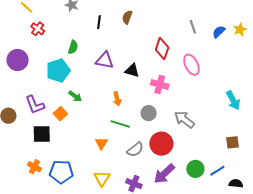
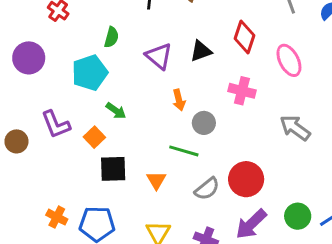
purple triangle: (105, 60) -> (159, 56), turned 30
black triangle: (132, 70) -> (201, 51), moved, turned -35
orange arrow: (117, 99) -> (179, 100), moved
gray circle: (149, 113) -> (204, 123), moved
gray arrow: (184, 119) -> (295, 128), moved
black square: (42, 134) -> (113, 169), moved

